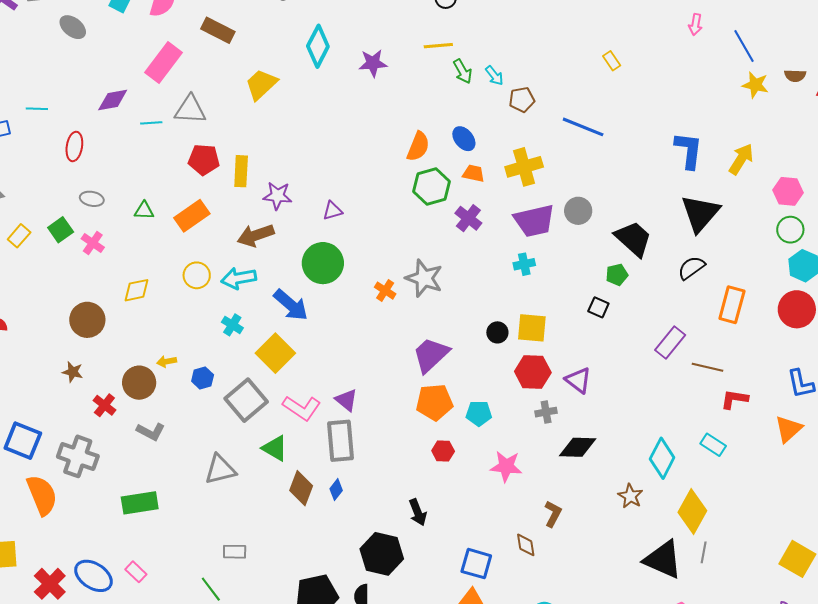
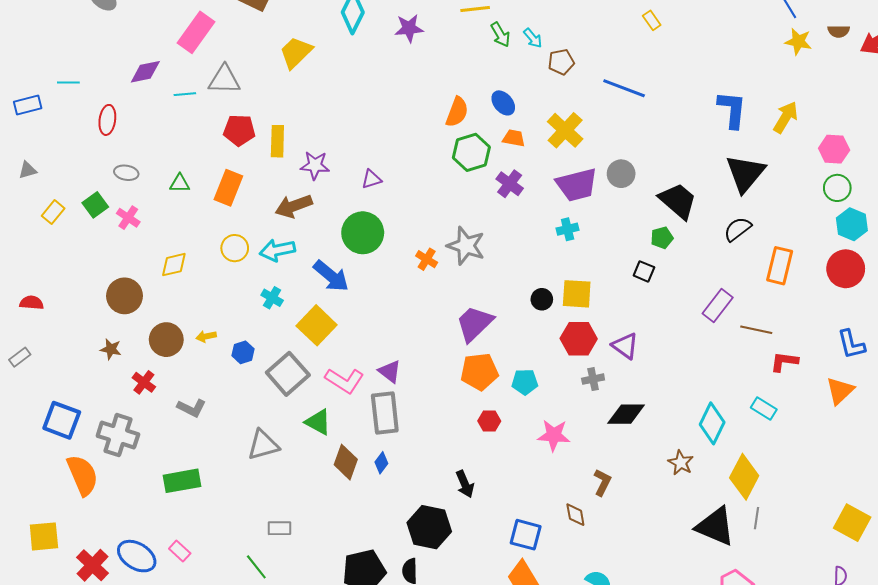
yellow cross: (524, 167) -> (565, 130), turned -30
orange rectangle: (192, 216) -> (228, 188), turned -32
brown circle: (139, 383) -> (166, 340), moved

